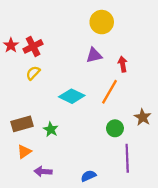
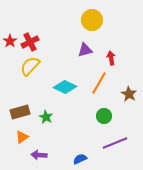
yellow semicircle: (33, 73) -> (30, 66), size x1.5
brown star: (143, 117) -> (129, 94), moved
purple line: (127, 158) -> (115, 143), turned 70

